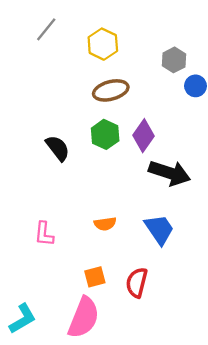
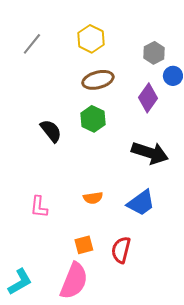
gray line: (46, 29) -> (32, 44), moved
purple diamond: (144, 136) -> (148, 98), moved
blue trapezoid: (159, 229) -> (141, 203), turned 88

